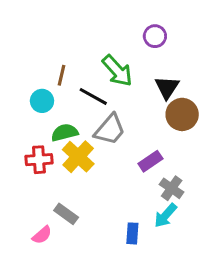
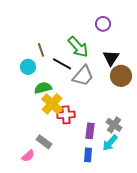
brown line: (62, 75) -> (41, 50), turned -32
gray trapezoid: (110, 130) -> (83, 76), moved
red cross: (39, 160) -> (66, 115), moved
purple rectangle: (150, 161) -> (90, 131), moved, turned -49

